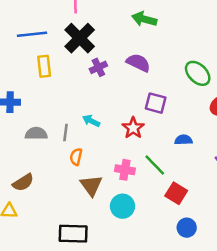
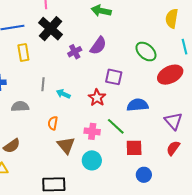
purple semicircle: (138, 63) -> (98, 46), turned 102
purple cross: (98, 67) -> (75, 52), moved
gray line: (65, 132) -> (43, 84), moved
blue semicircle: (184, 140) -> (138, 105), size x1.5
red square: (176, 193) -> (134, 148), turned -30

